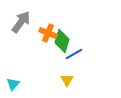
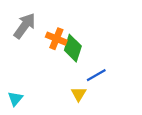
blue line: (74, 54) -> (96, 75), moved

